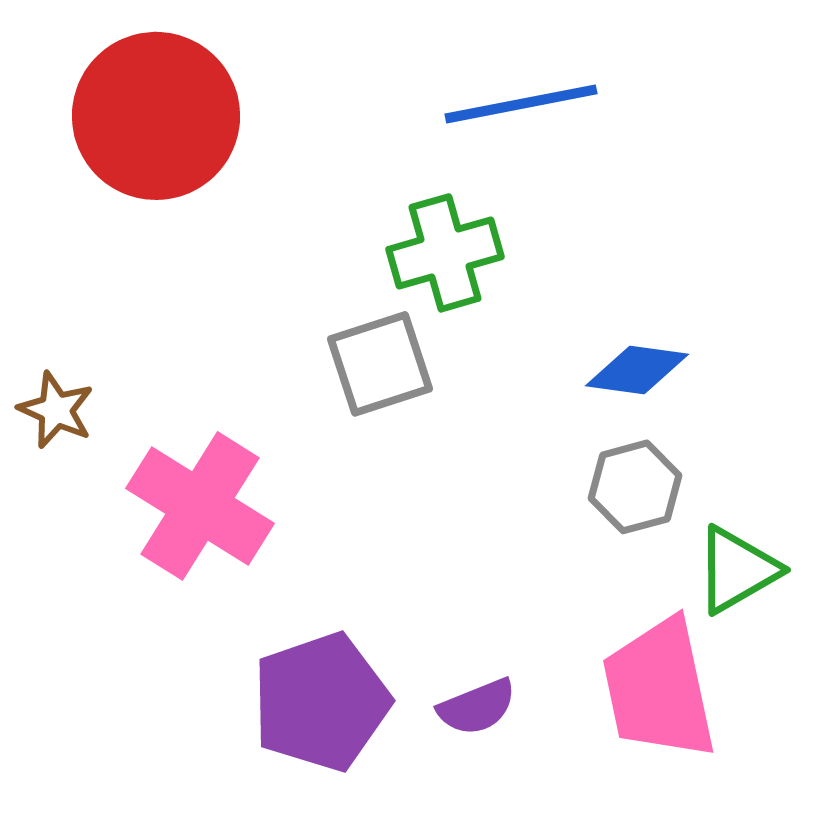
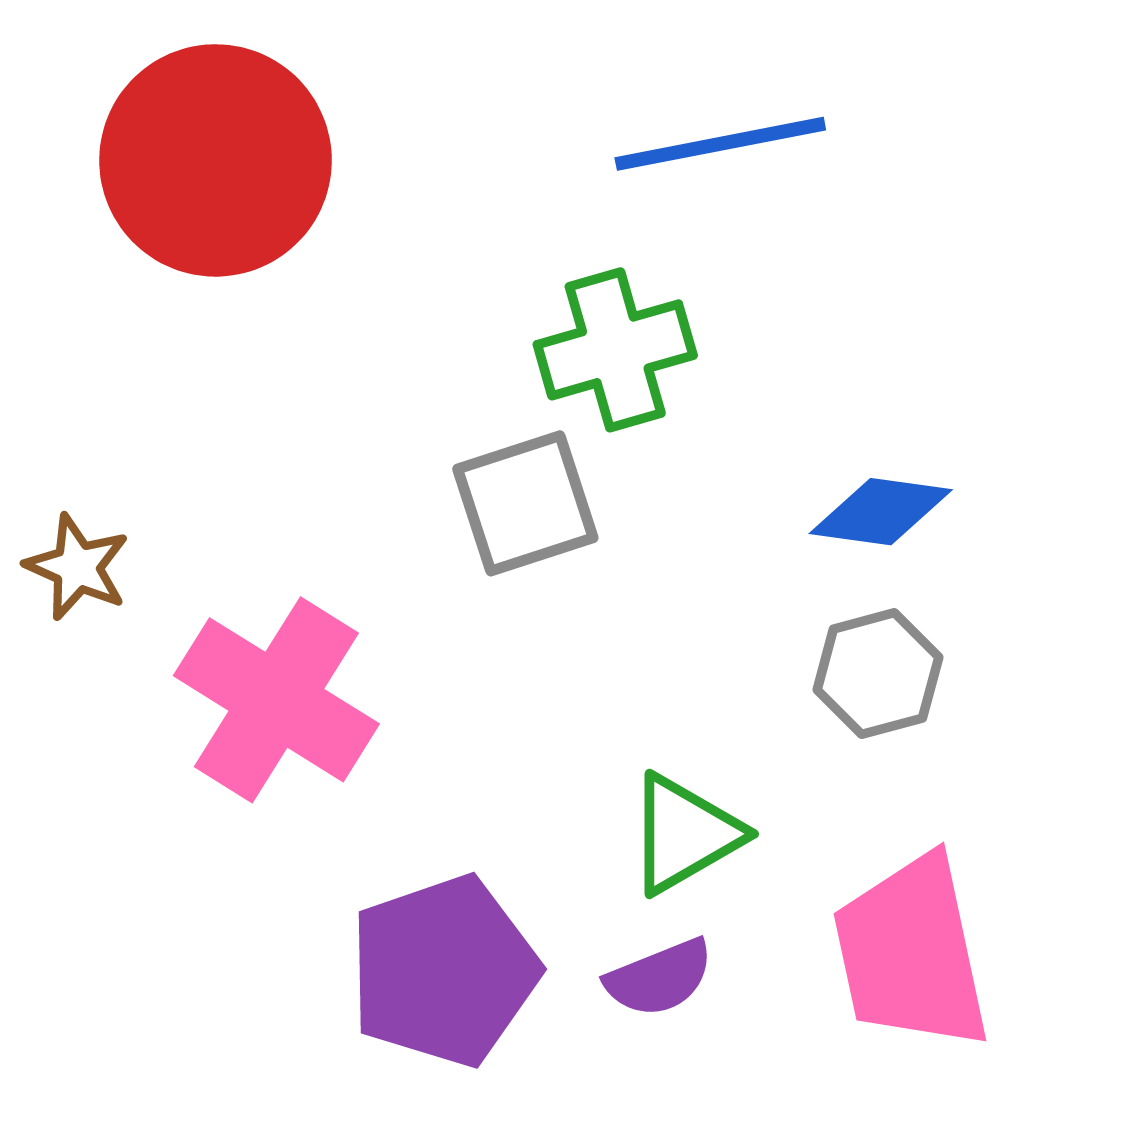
green triangle: (737, 570) -> (684, 834), moved

